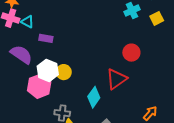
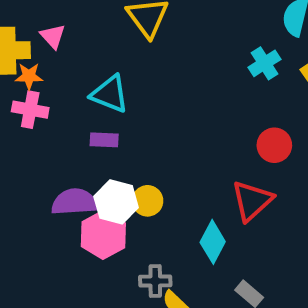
cyan triangle: (27, 22) -> (110, 94), moved, size x1.5
purple semicircle: (21, 54) -> (75, 202), moved, turned -30

